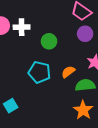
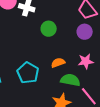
cyan pentagon: (39, 72) -> (28, 73), moved

